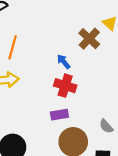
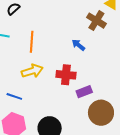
red cross: (65, 86) -> (66, 75), moved

